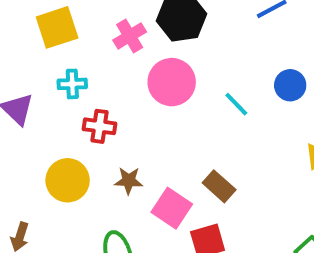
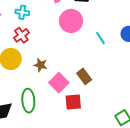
red cross: (99, 126) -> (21, 35), moved, turned 35

